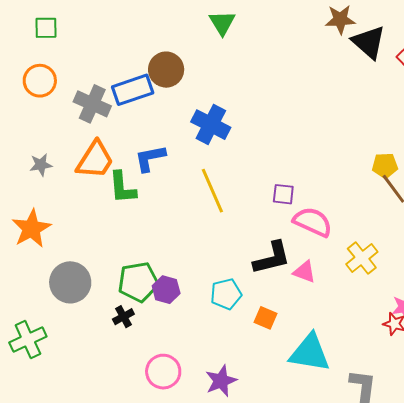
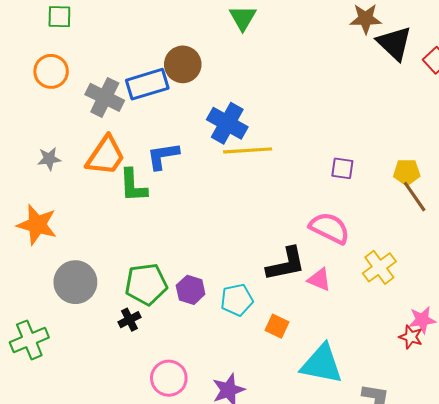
yellow line: (212, 191) -> (248, 150), moved, turned -72
purple square: (283, 194) -> (342, 168), moved
orange star: (31, 229) -> (37, 225), turned -30
purple hexagon: (166, 290) -> (191, 290), moved

